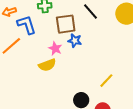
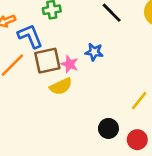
brown square: (66, 24) -> (47, 61), moved

